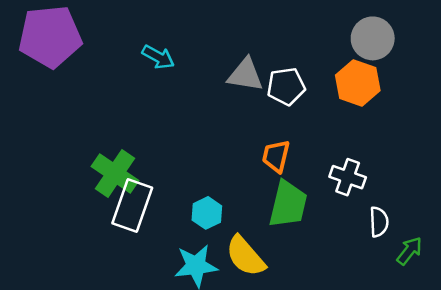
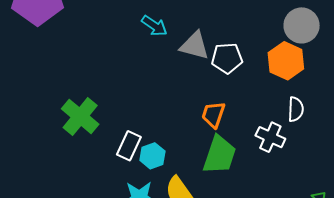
cyan arrow: (158, 57) -> (154, 26), moved
white rectangle: (132, 205) -> (129, 146), moved, size x0.7
white semicircle: (379, 222) -> (296, 109), moved

